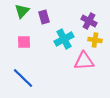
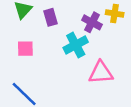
purple cross: (89, 21) -> (92, 22), moved
yellow cross: (95, 40) -> (115, 14), moved

